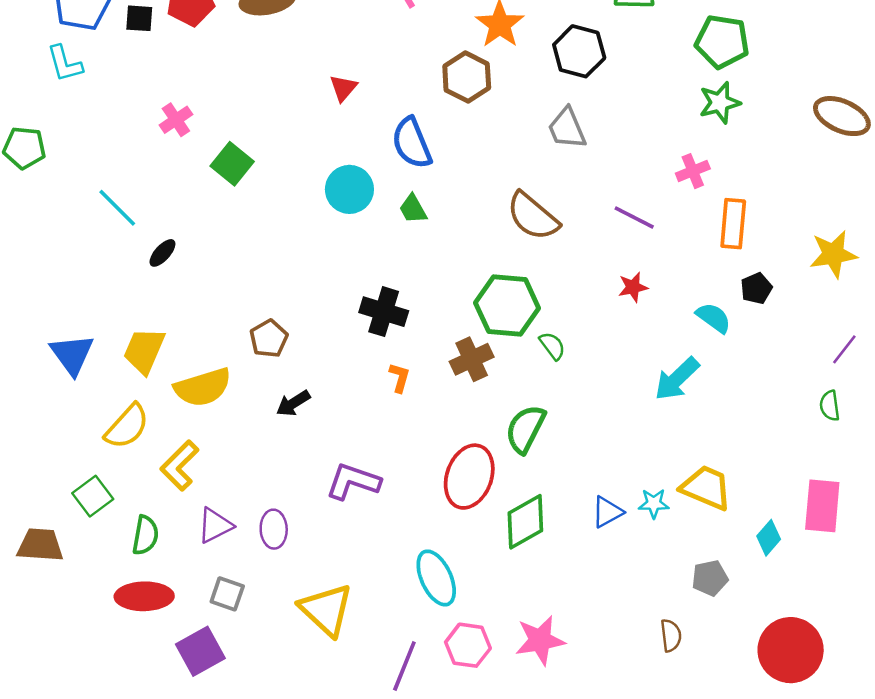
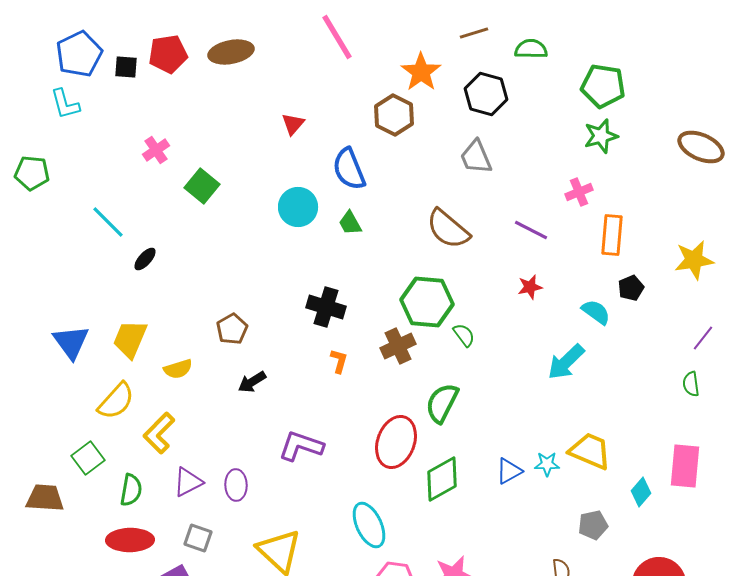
yellow semicircle: (203, 387) -> (178, 369), size x0.6

